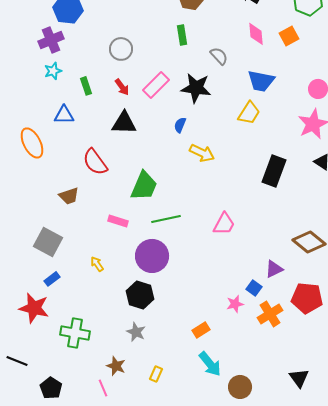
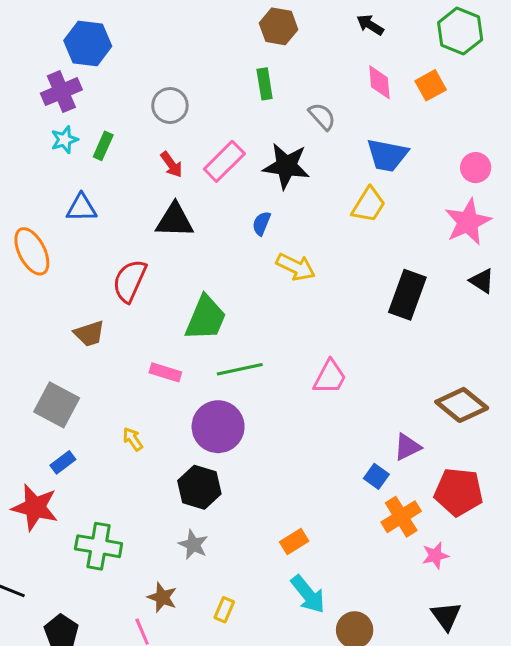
green rectangle: (86, 86) -> (103, 146), moved, turned 42
red semicircle: (95, 162) -> (130, 281), turned 60
pink star: (235, 304) -> (435, 555), moved

